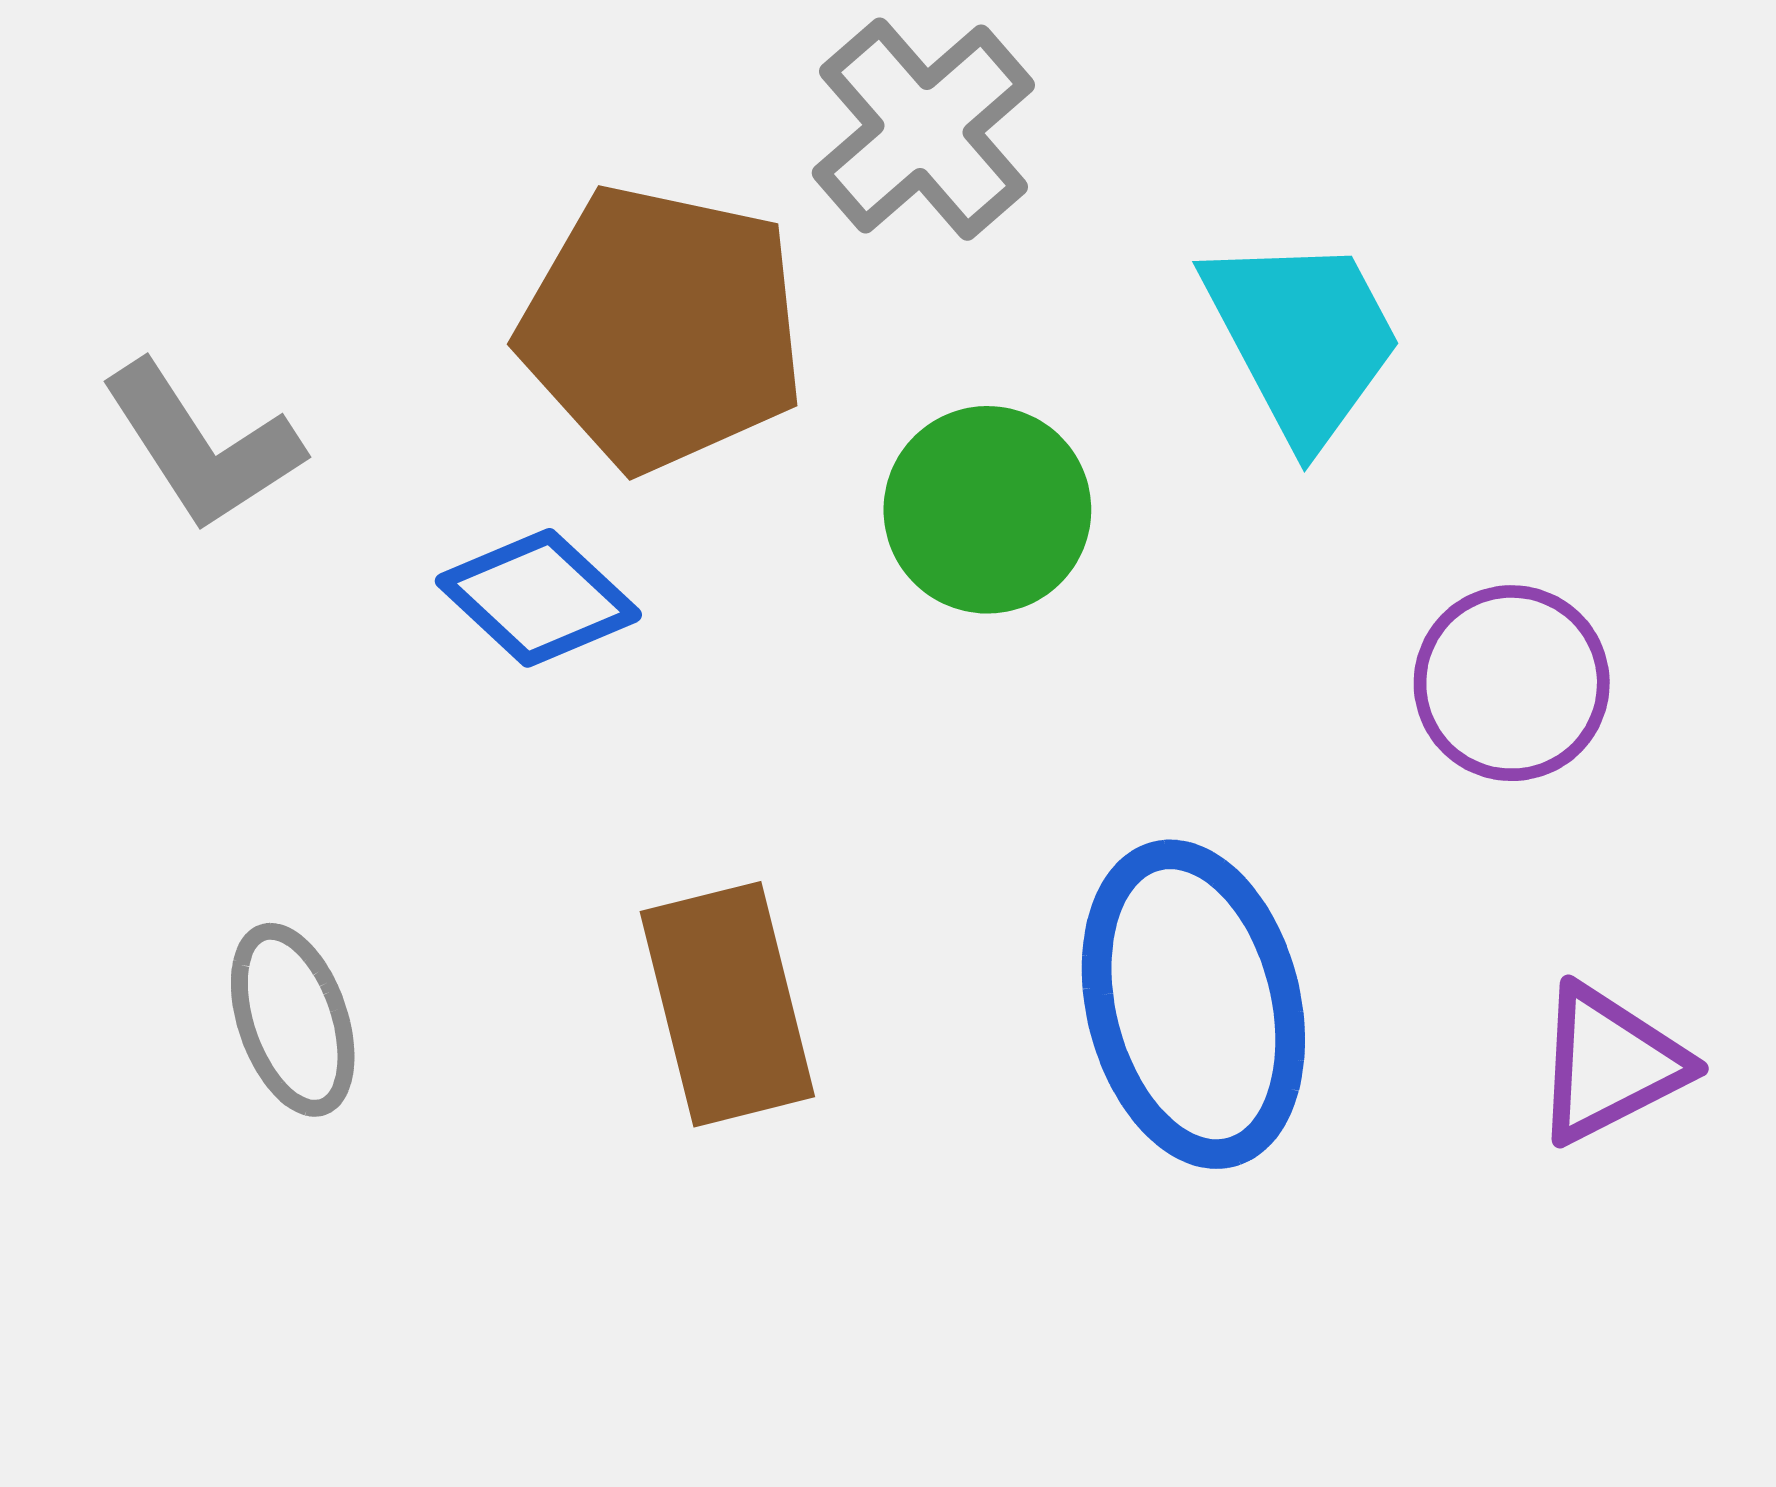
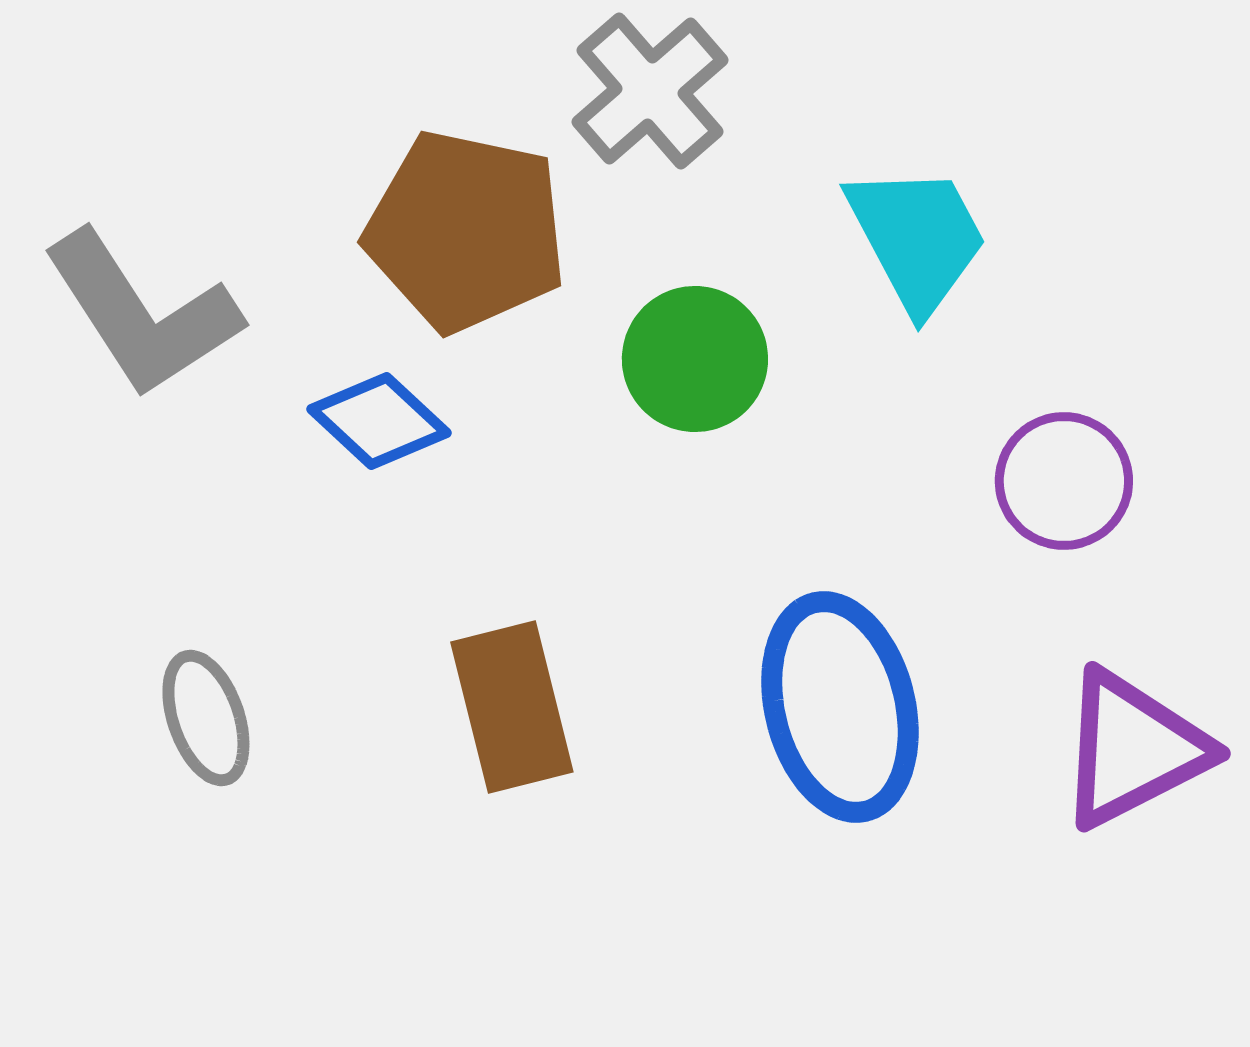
gray L-shape: (202, 446) -> (142, 314), size x1.4
purple triangle: (1610, 1064) -> (1133, 749), size x1.4

